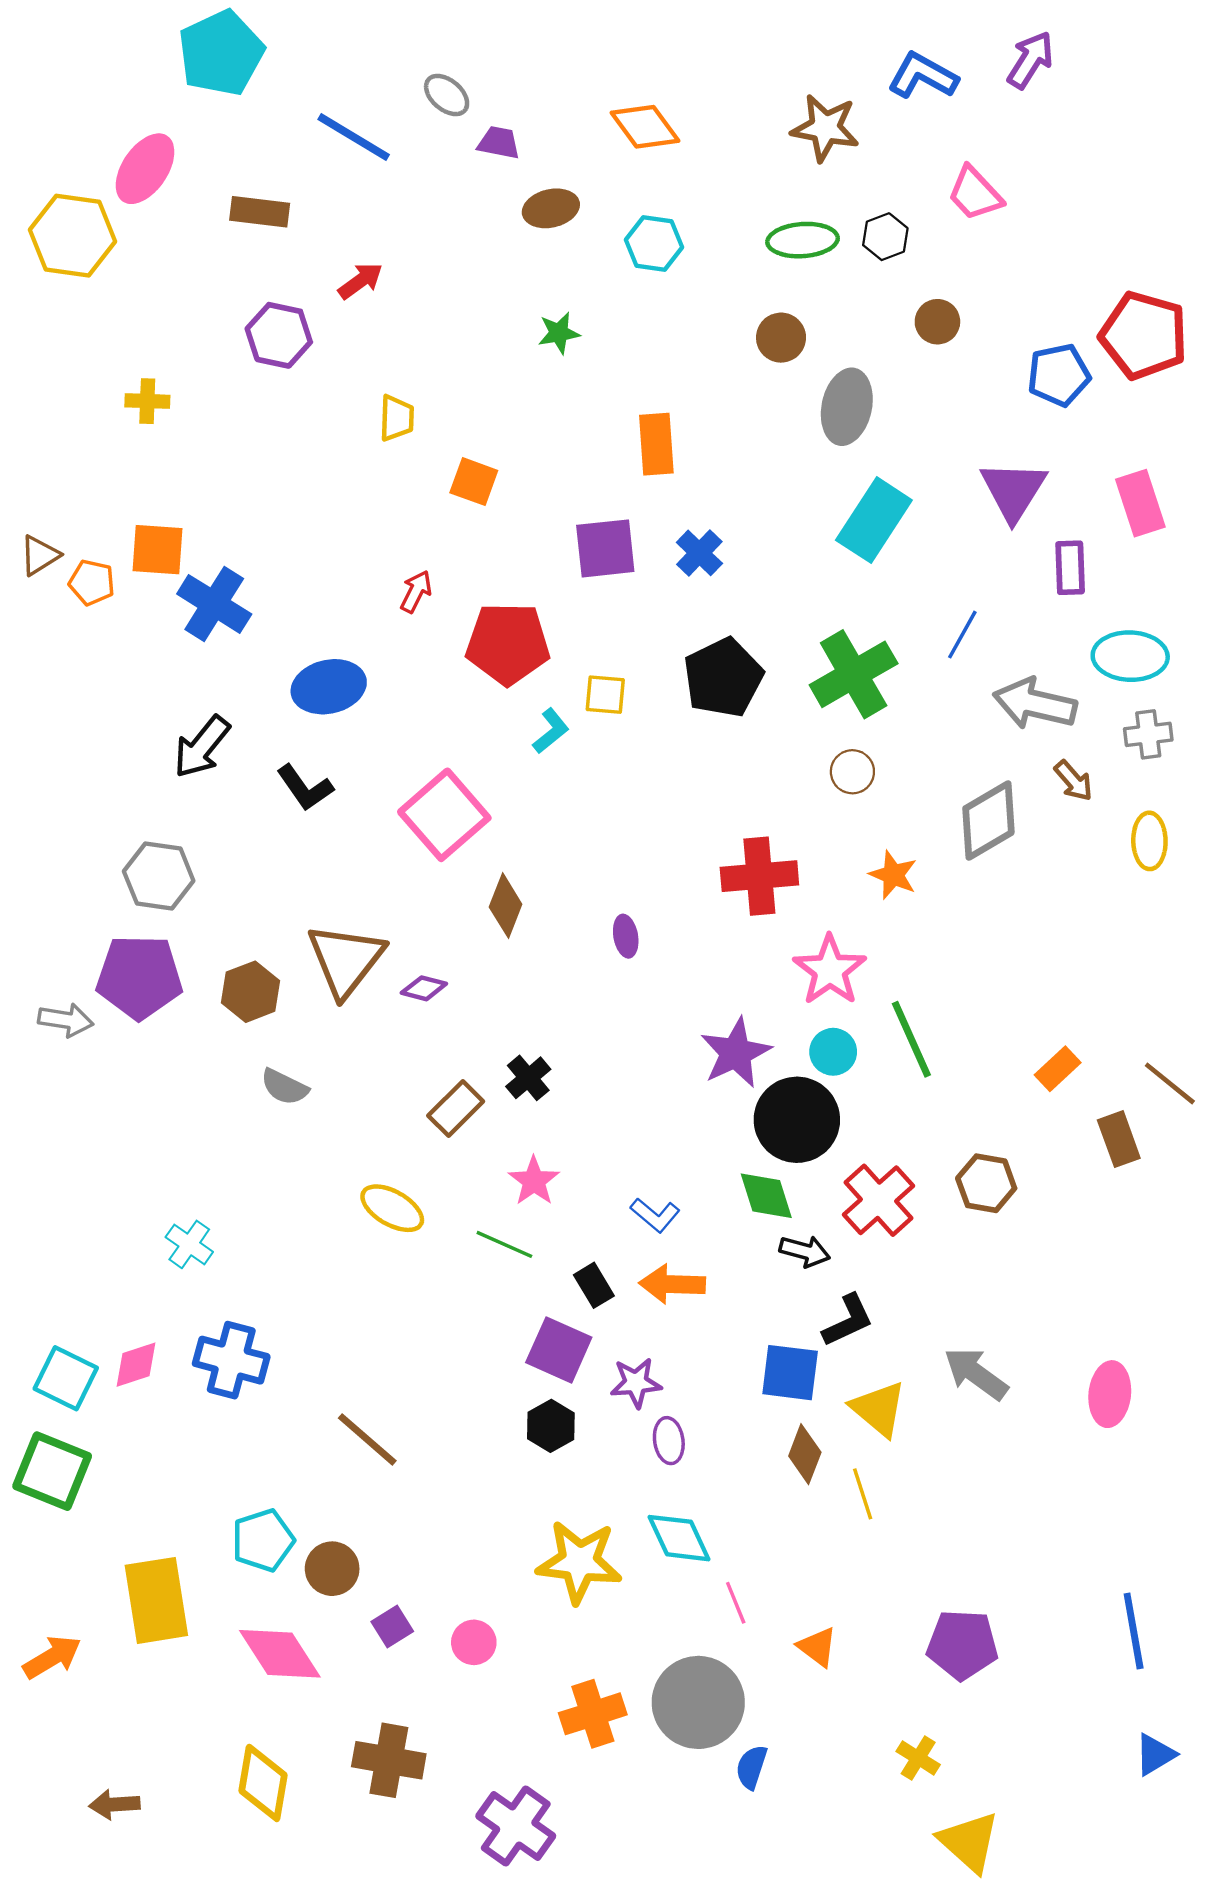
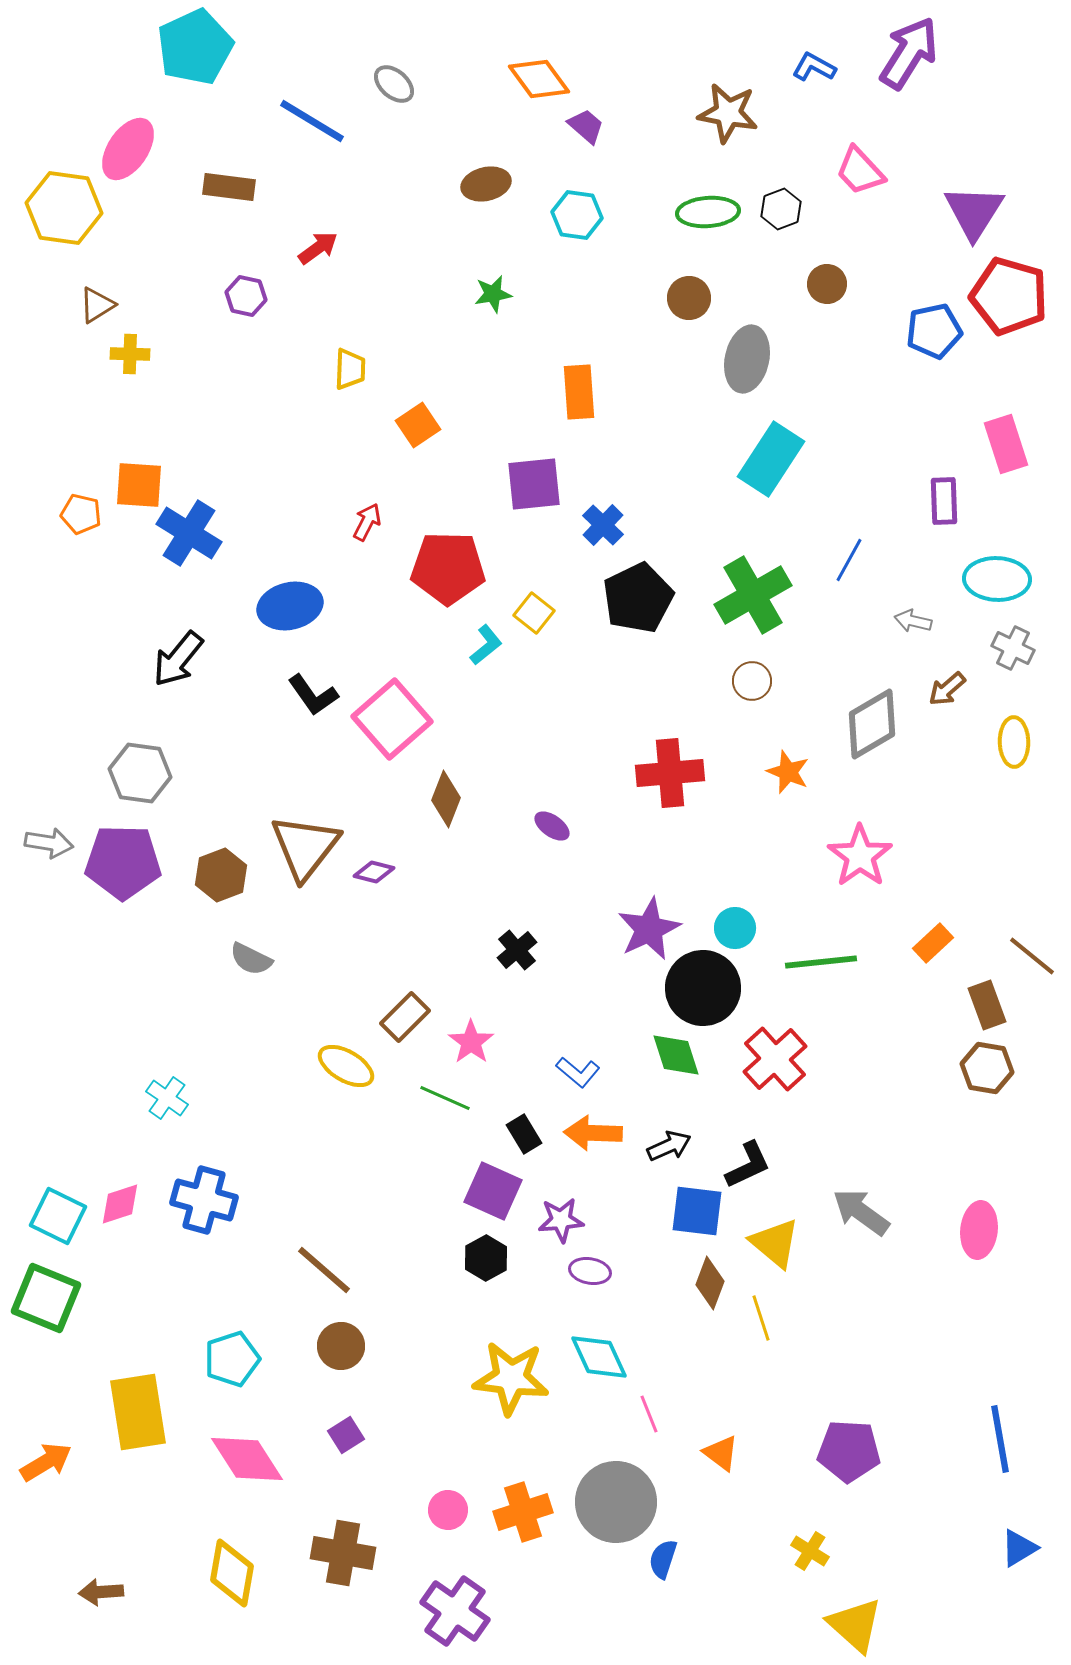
purple arrow: (1030, 60) -> (909, 53), size x1.4
blue L-shape: (923, 76) -> (814, 67), size x0.7
orange diamond: (645, 127) -> (539, 79), moved
purple trapezoid: (499, 143) -> (586, 126), moved, turned 30
purple hexagon: (279, 335) -> (246, 296), size x0.7
orange square: (474, 482) -> (418, 425), turned 36
purple triangle: (1013, 491) -> (974, 212), moved
blue cross: (699, 553) -> (603, 525), moved
brown triangle: (40, 555) -> (97, 305), moved
yellow square: (605, 695) -> (534, 613), turned 33
gray arrow: (1035, 704) -> (913, 621), size x0.5
gray cross: (1148, 734) -> (1013, 648), turned 33
brown arrow: (1073, 781) -> (947, 689), turned 90
black L-shape: (305, 788) -> (313, 695), moved
purple ellipse: (626, 936) -> (552, 826), turned -45
pink star: (830, 970) -> (860, 856), moved
gray arrow: (66, 1020) -> (49, 843), moved
green line: (911, 1039) -> (821, 962), moved, turned -72
black cross: (528, 1078) -> (517, 950), moved
brown rectangle: (456, 1108) -> (405, 1017), moved
brown hexagon: (986, 1183) -> (987, 1068), moved
black arrow: (805, 1251) -> (669, 1146), moved, turned -39
purple ellipse: (669, 1441) -> (590, 1271), turned -72
brown circle: (332, 1569) -> (341, 1346), moved
pink circle: (474, 1642) -> (448, 1510), moved

